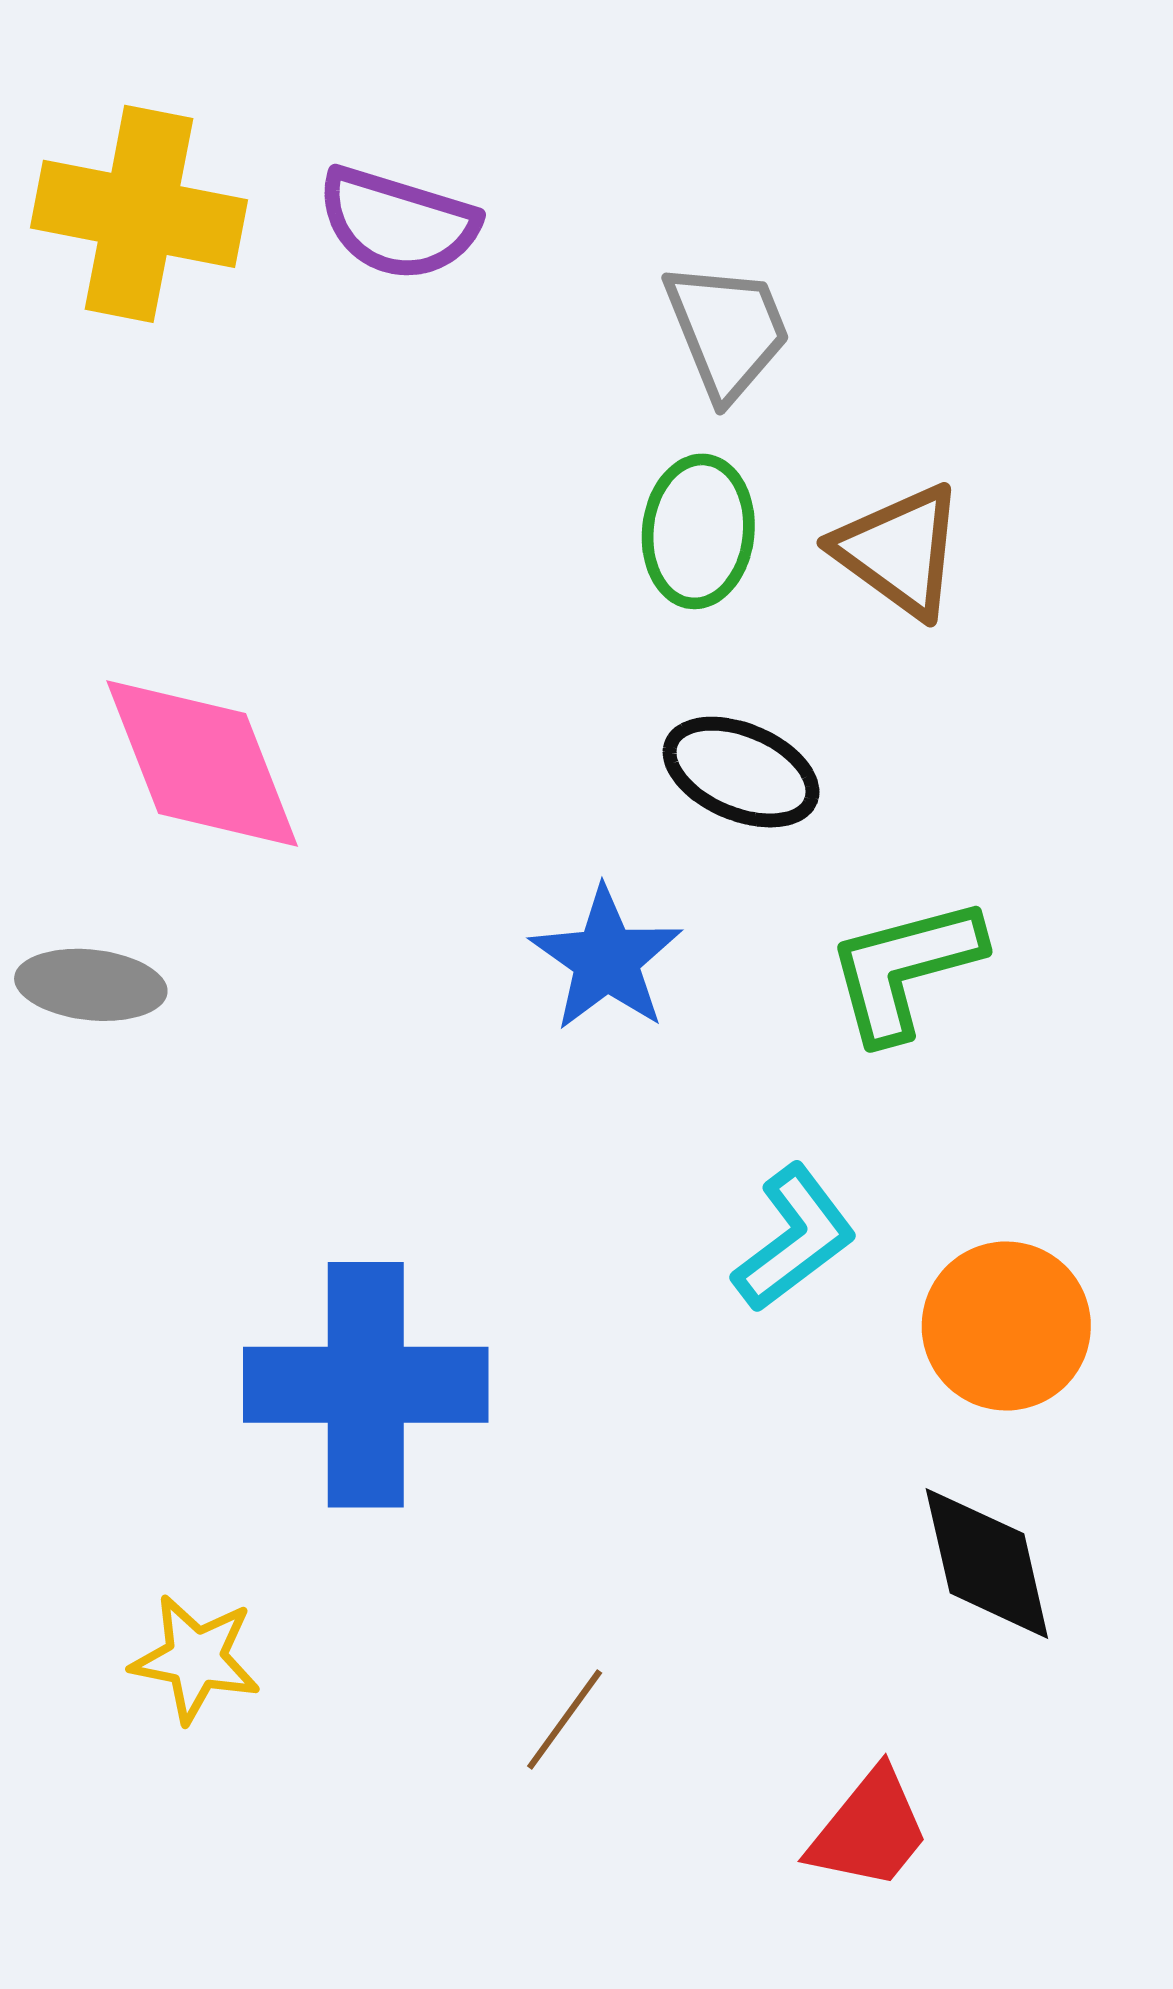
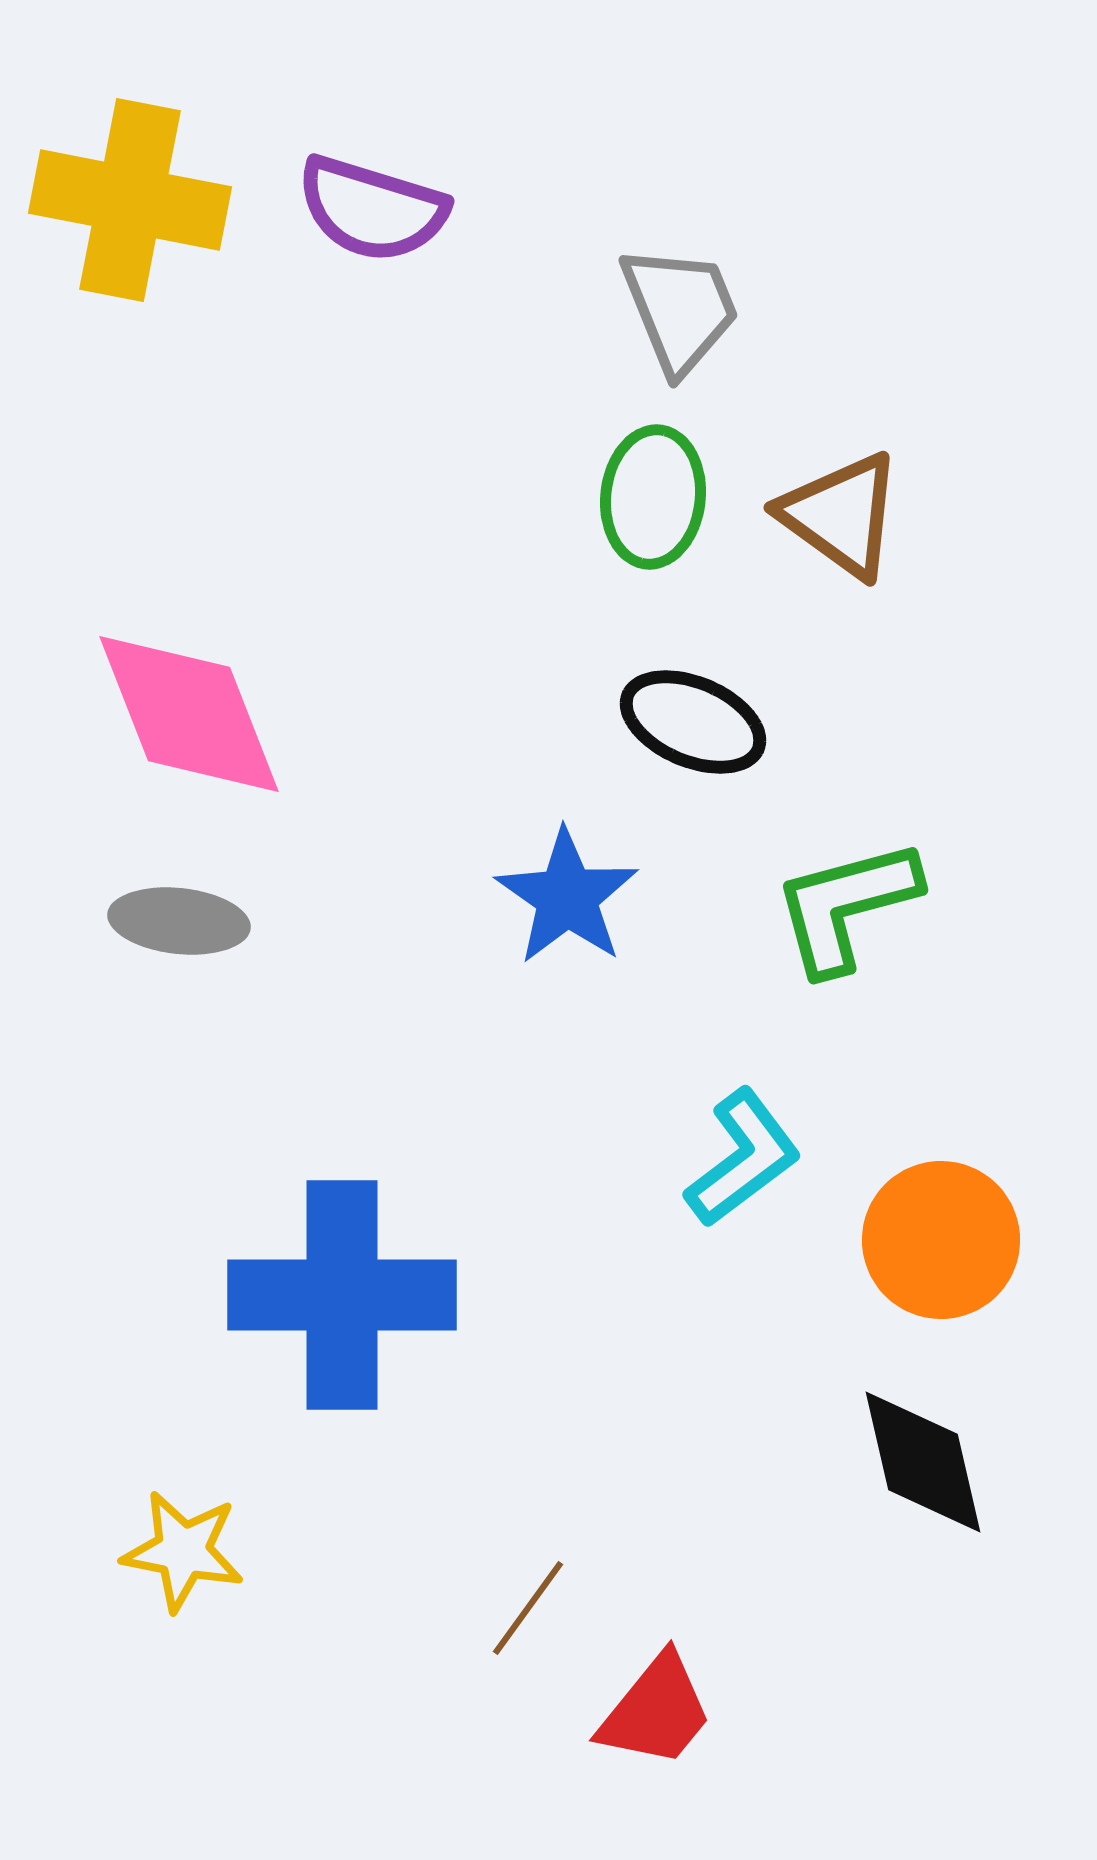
gray ellipse: (91, 985) -> (179, 921), moved
red trapezoid: (869, 1830) -> (656, 1711), moved

